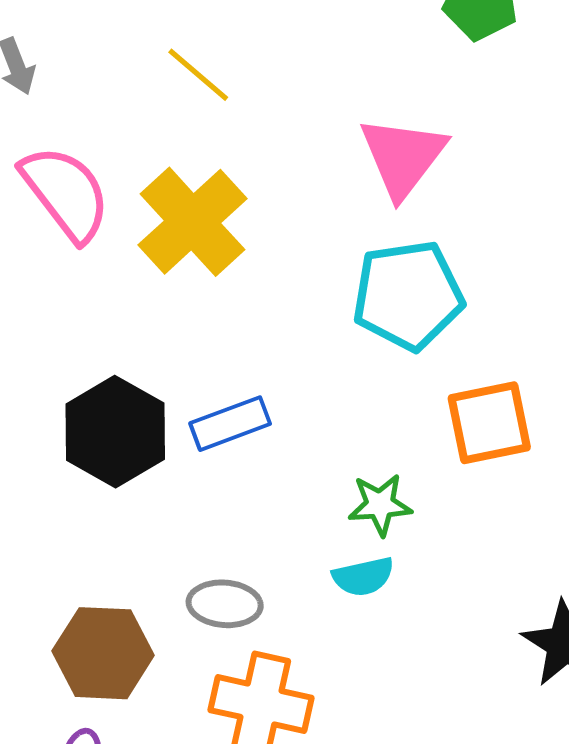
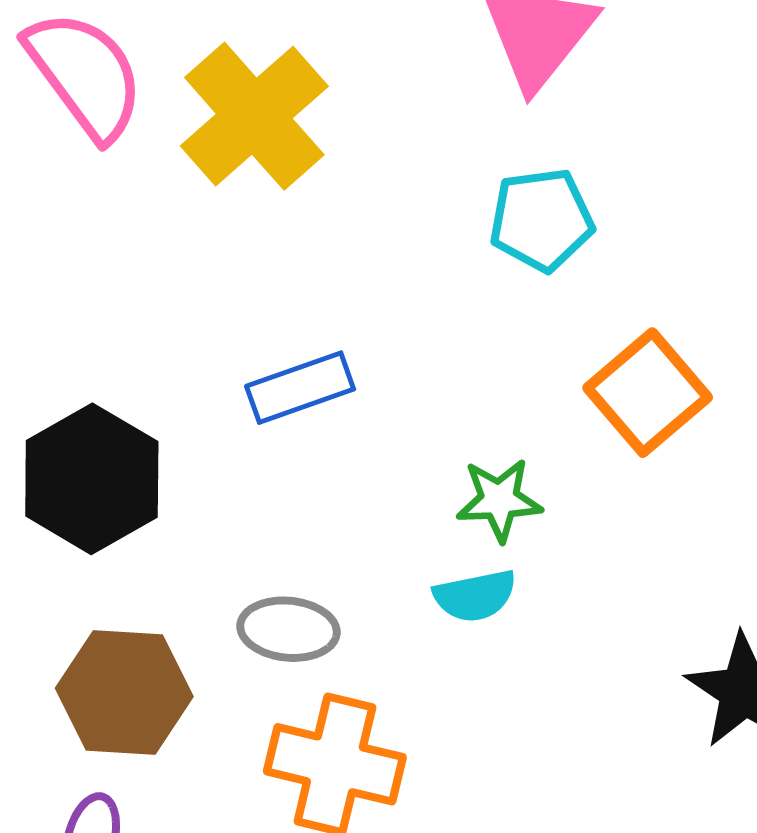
cyan pentagon: (408, 295) -> (541, 220), size x0.7
orange square: (489, 423) -> (648, 393), turned -30
black hexagon: (115, 432) -> (92, 479), moved

